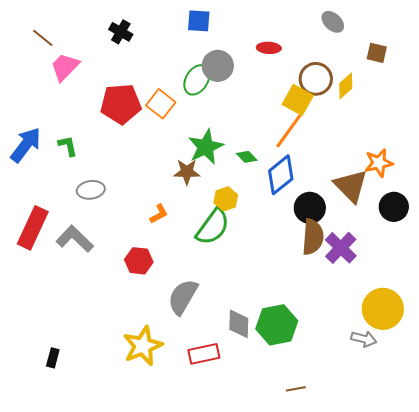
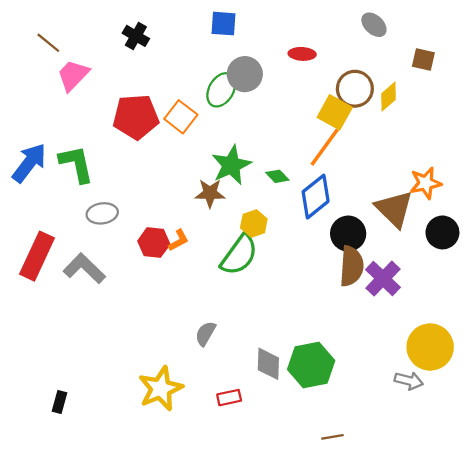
green L-shape: (68, 146) -> (76, 164), size x1.6
red hexagon: (139, 261) -> (154, 243), moved
gray semicircle: (183, 297) -> (206, 334), size x0.6
red rectangle: (204, 354) -> (229, 398), size x0.7

